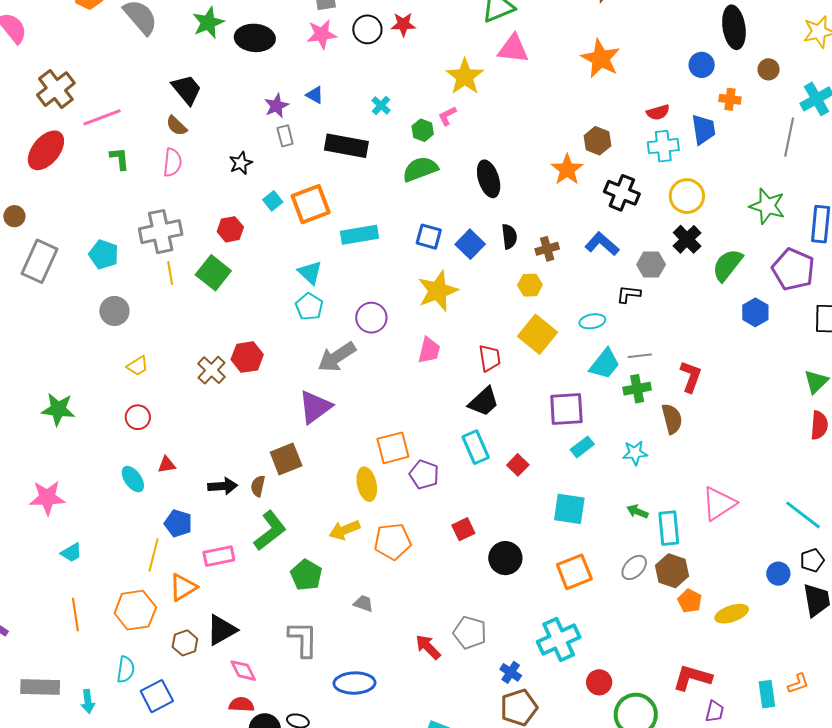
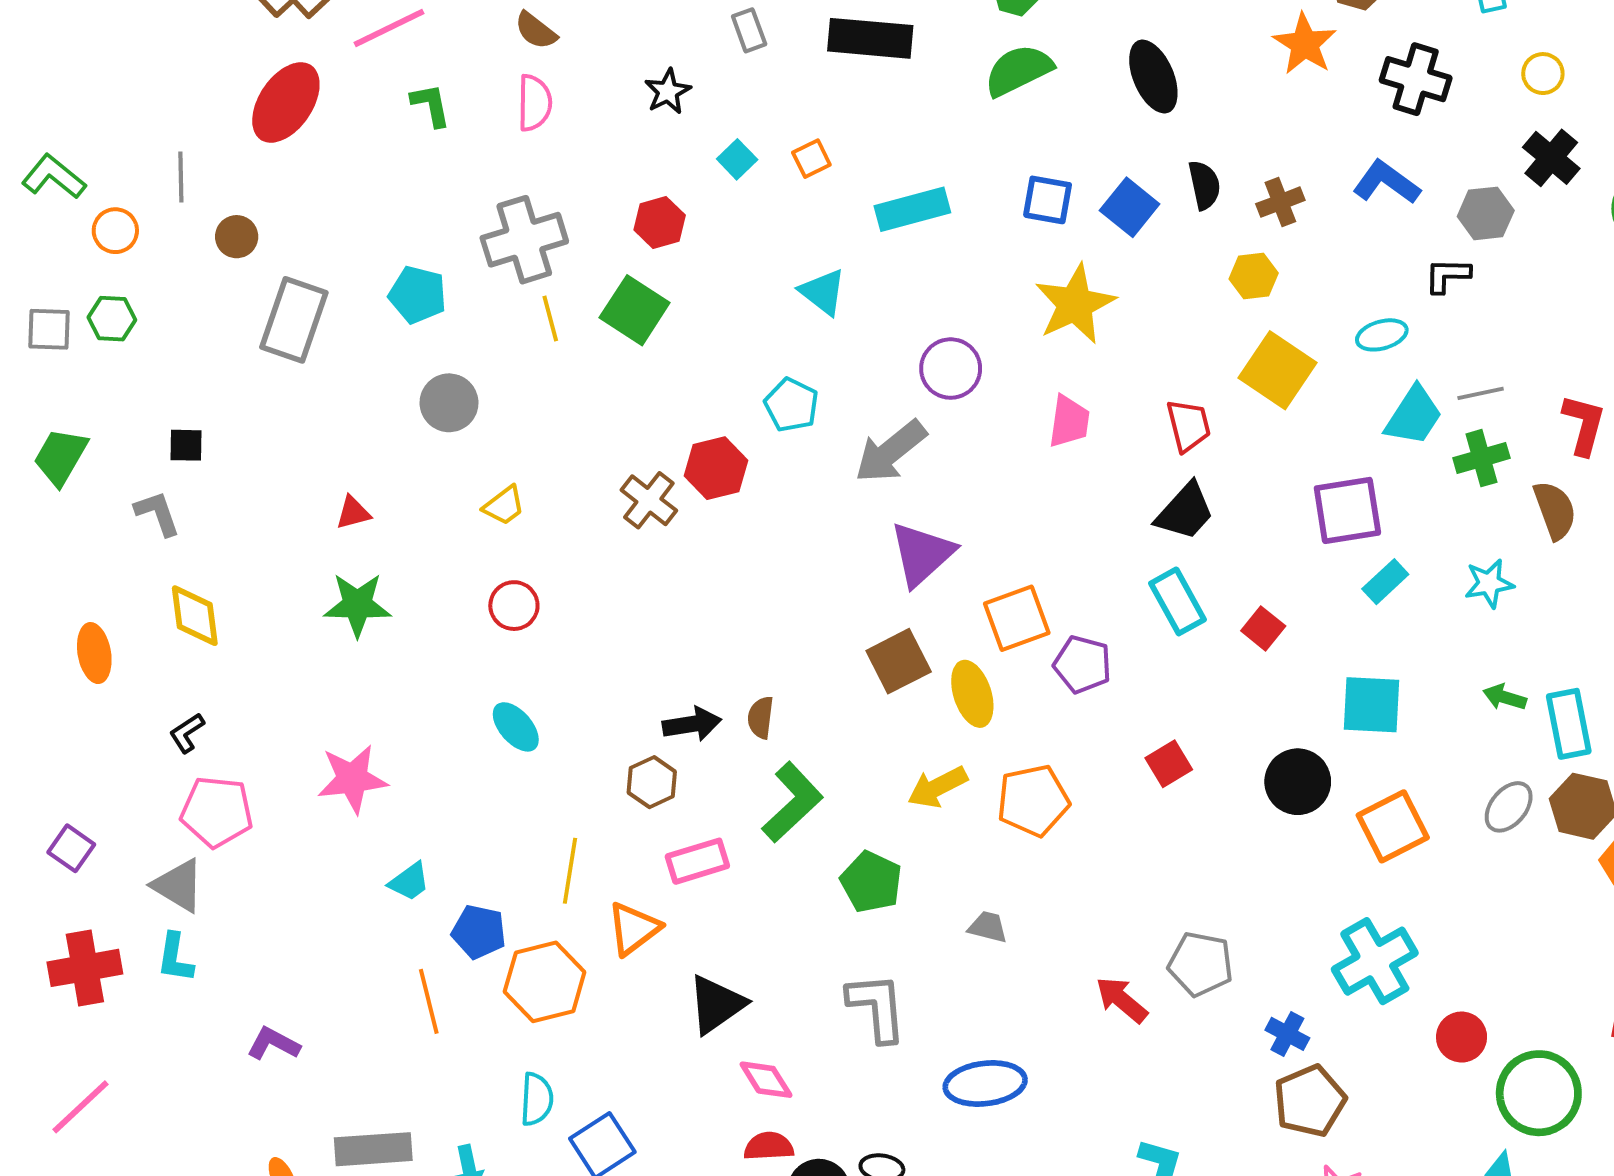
yellow circle: (687, 196) -> (1543, 74), size x0.6
orange square: (311, 204) -> (811, 159), size x0.5
cyan pentagon: (309, 307) -> (791, 405), moved
purple triangle: (315, 407) -> (922, 554), moved
brown square: (286, 459) -> (899, 661), moved
red triangle: (167, 465) -> (353, 513), moved
blue pentagon: (178, 523) -> (479, 932), moved
black circle: (505, 558) -> (1298, 782), moved
brown hexagon: (185, 643) -> (652, 782), moved

